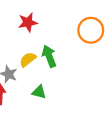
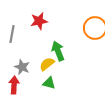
yellow semicircle: (28, 60) -> (47, 64), moved

